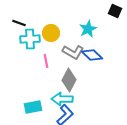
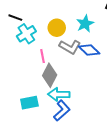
yellow circle: (51, 33) -> (57, 28), moved
cyan cross: (30, 39) -> (26, 34), turned -30
gray diamond: (69, 80) -> (50, 75), moved

